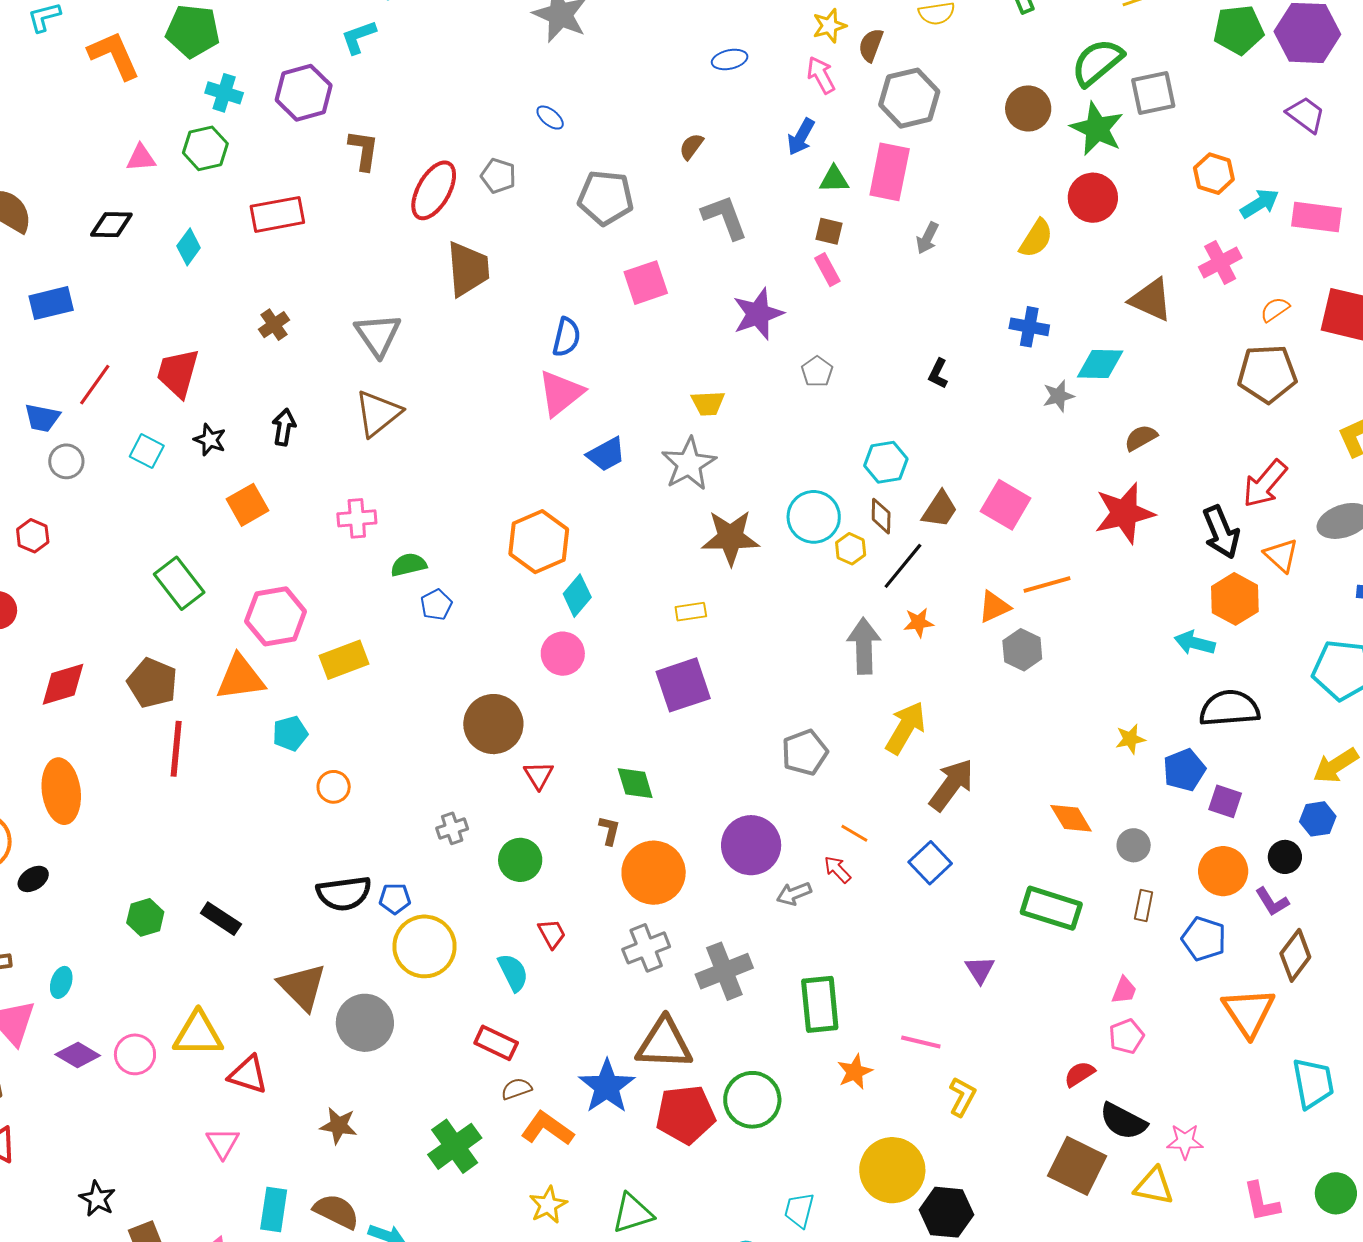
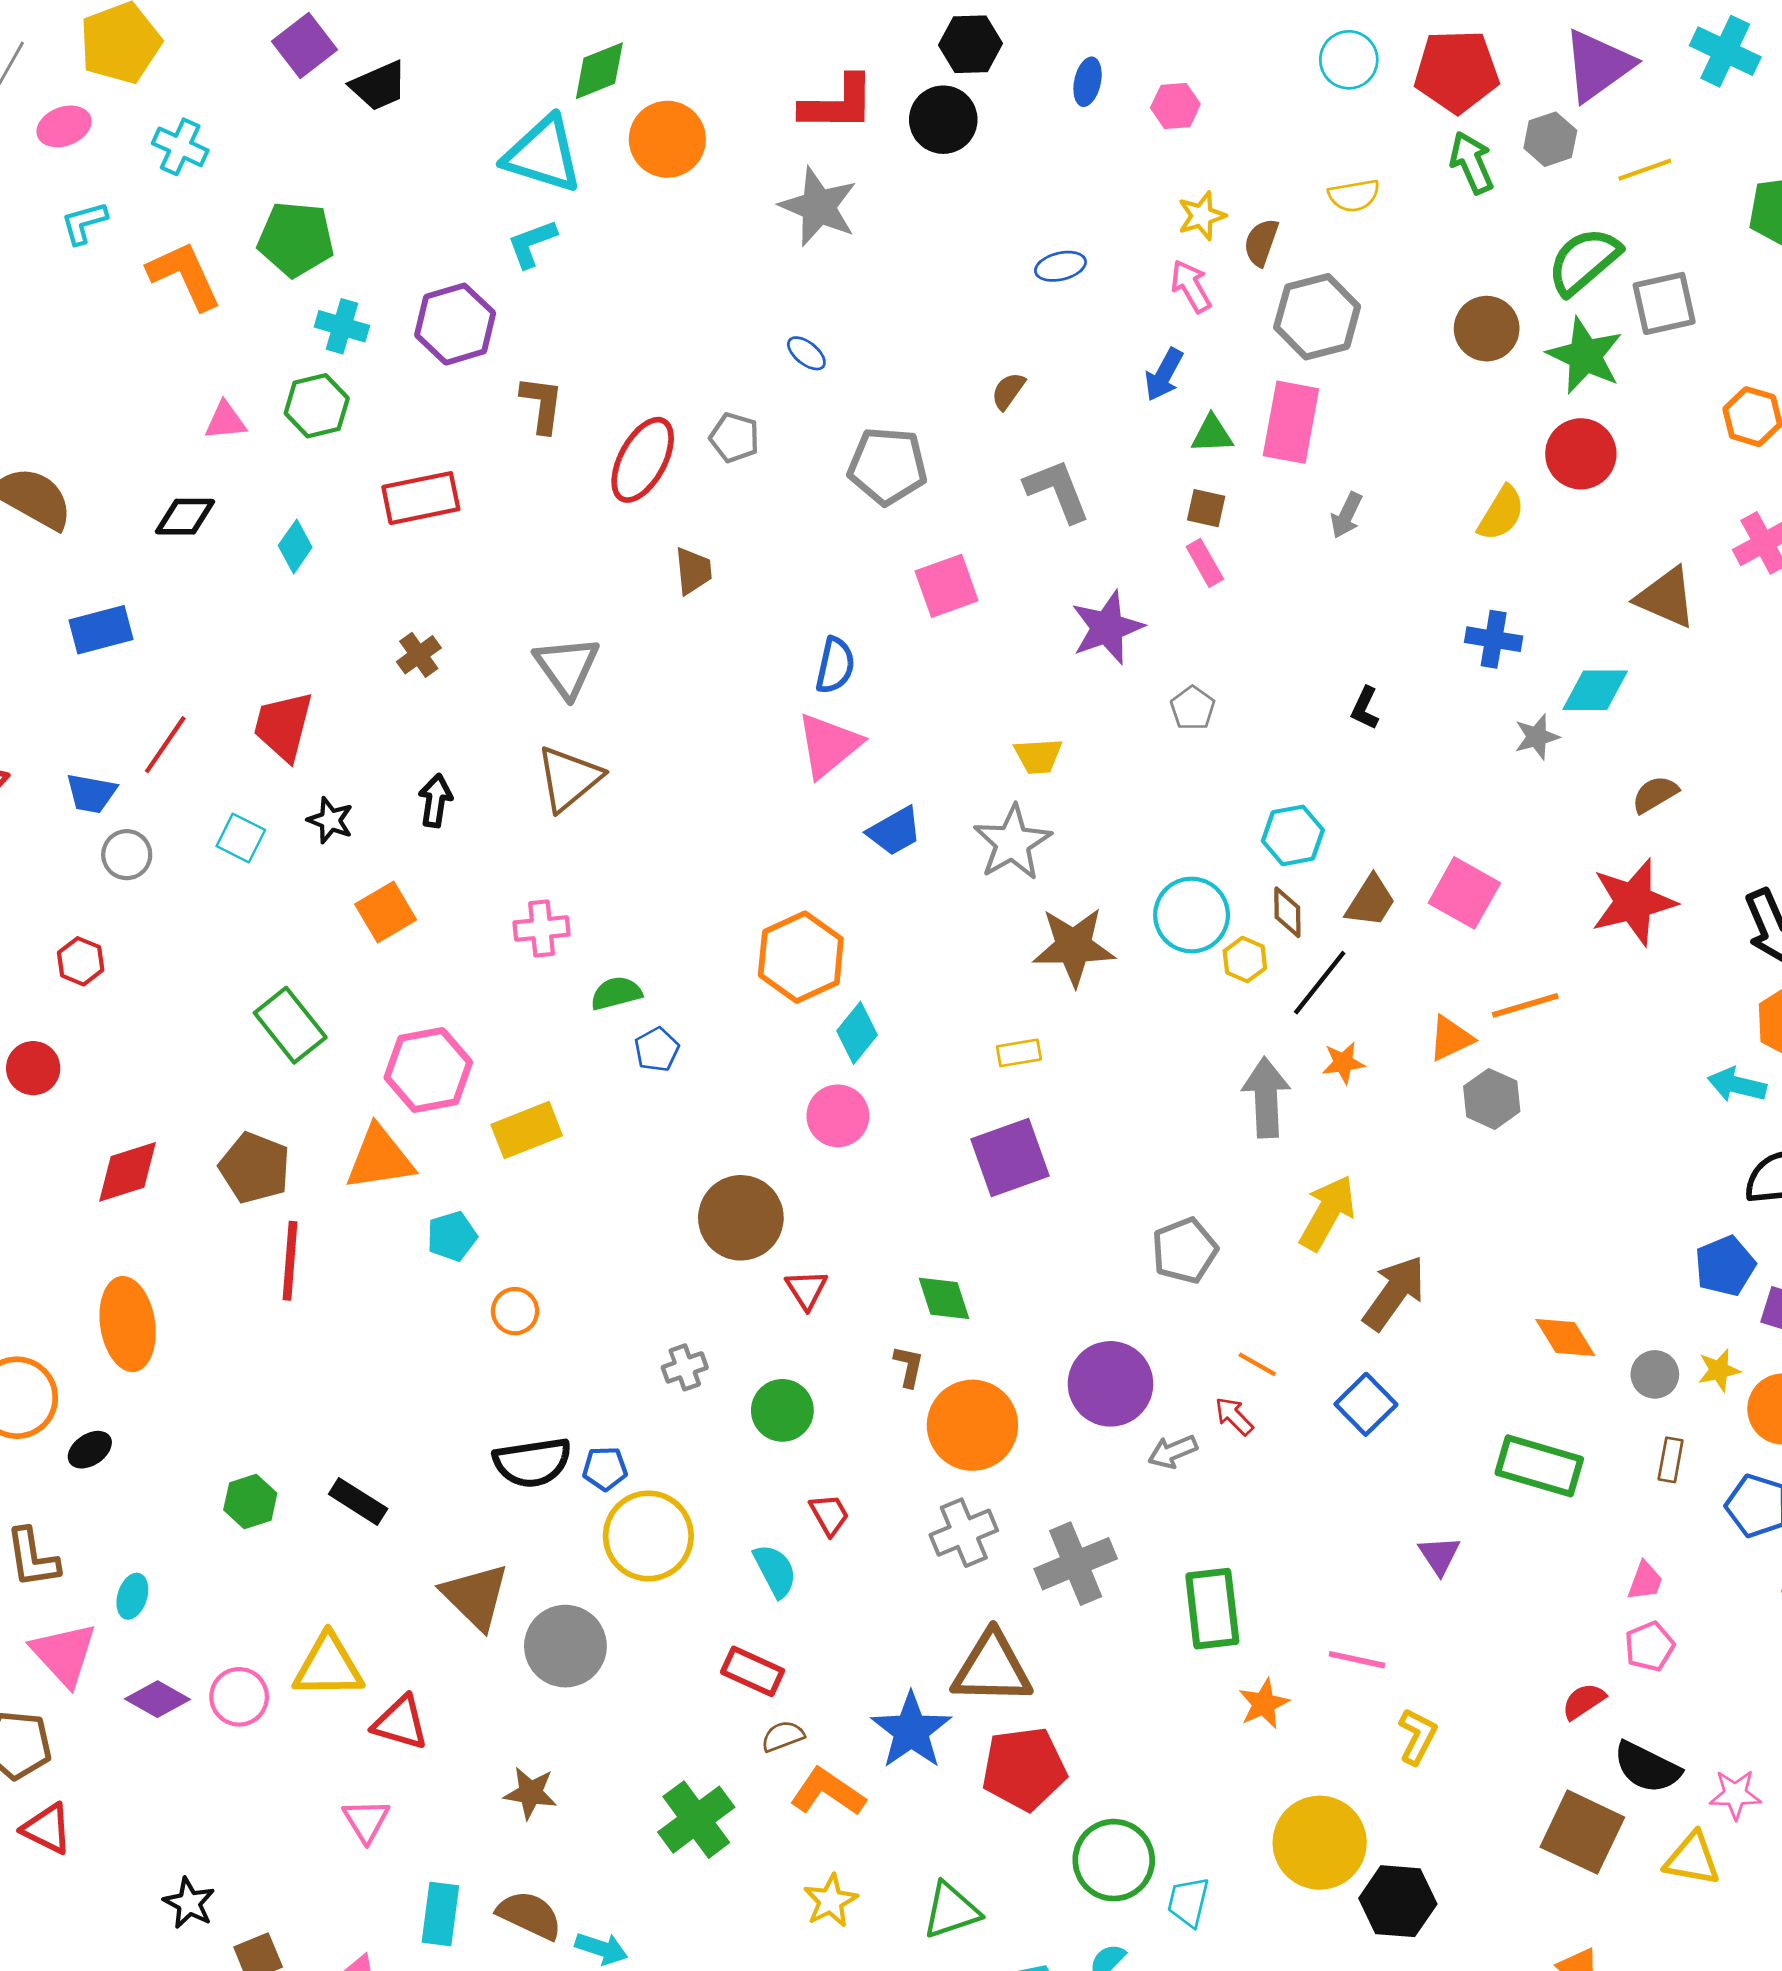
brown trapezoid: (468, 269) -> (693, 571), size x0.6
yellow star: (1130, 739) -> (1719, 1370), moved
green circle: (752, 1100) -> (1114, 1860), moved

